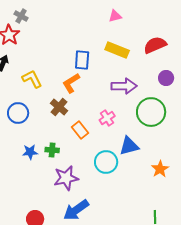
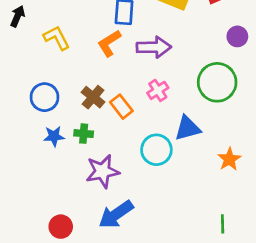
purple arrow: (124, 86) -> (154, 47), moved
brown cross: (59, 107) -> (93, 97), moved
blue circle: (18, 113) -> (45, 97), moved

